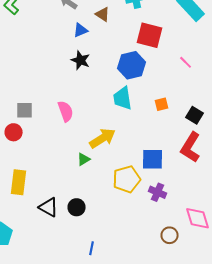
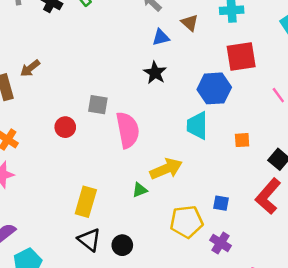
red square: (150, 35) -> (241, 56), turned -32
gray square: (25, 110) -> (98, 105), moved
pink semicircle: (66, 111) -> (128, 130), size x1.4
red circle: (14, 132) -> (65, 127), moved
blue square: (153, 159) -> (221, 203), size x0.6
yellow rectangle: (19, 182) -> (86, 202), moved

